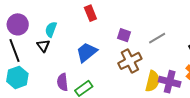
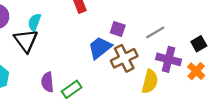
black triangle: (43, 46) -> (26, 41), size x1.6
blue trapezoid: (87, 52) -> (100, 48), moved
purple cross: (170, 82) -> (169, 59), moved

